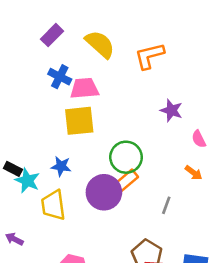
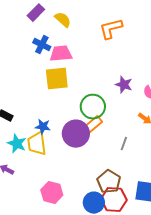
yellow semicircle: (100, 44) -> (63, 20), moved, size x0.7
purple star: (171, 110) -> (124, 85), moved
blue star: (61, 166) -> (43, 127), moved
cyan star: (27, 181) -> (17, 144), moved

